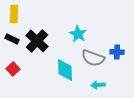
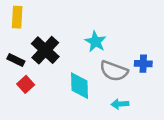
black rectangle: (12, 39) -> (16, 60), moved
red square: (13, 69) -> (26, 84), moved

